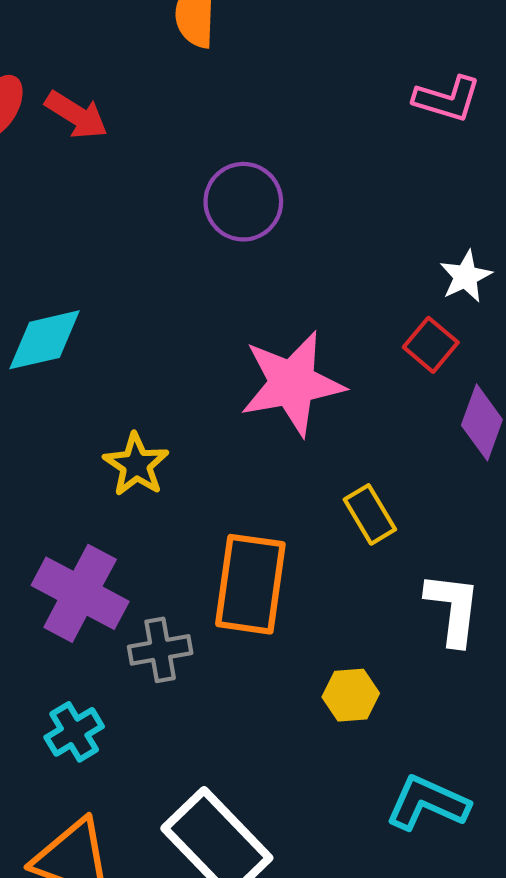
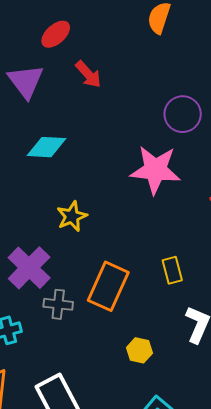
red arrow: (76, 115) -> (88, 74), moved
purple circle: (243, 202) -> (183, 114), moved
pink star: (292, 383) -> (155, 170), moved

